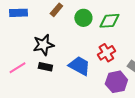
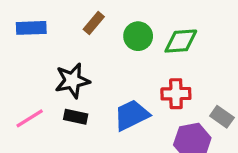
red cross: (106, 53) -> (176, 94), turned 30
blue trapezoid: (79, 66) -> (132, 115), turned -55

